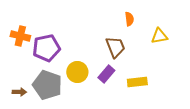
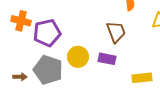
purple rectangle: (106, 74) -> (107, 59), turned 60
yellow rectangle: (137, 82) -> (142, 78), moved

